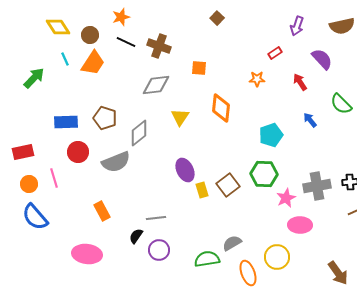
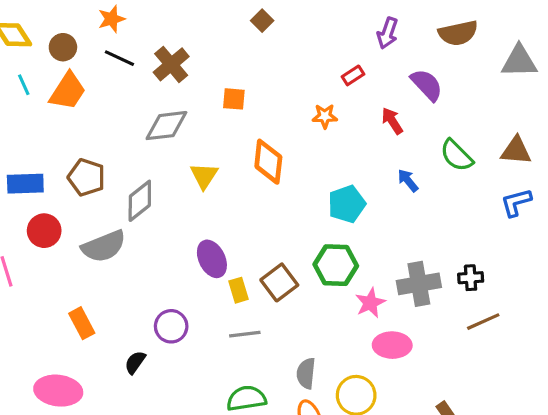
brown cross: (159, 46) -> (171, 64), turned 30
gray line: (156, 218) -> (245, 334), moved
gray semicircle: (232, 243) -> (306, 373), moved, turned -54
purple circle: (159, 250) -> (171, 326), moved

